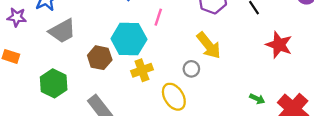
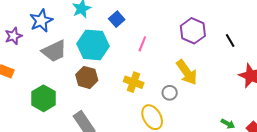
purple star: (17, 17) -> (13, 36), turned -30
cyan hexagon: (129, 39) -> (93, 45), moved
yellow cross: (142, 70) -> (134, 82), moved, turned 36

